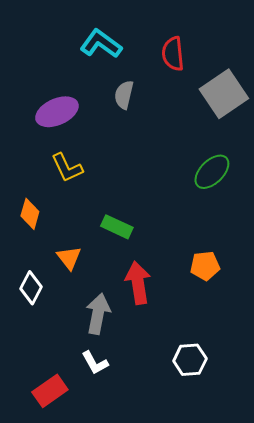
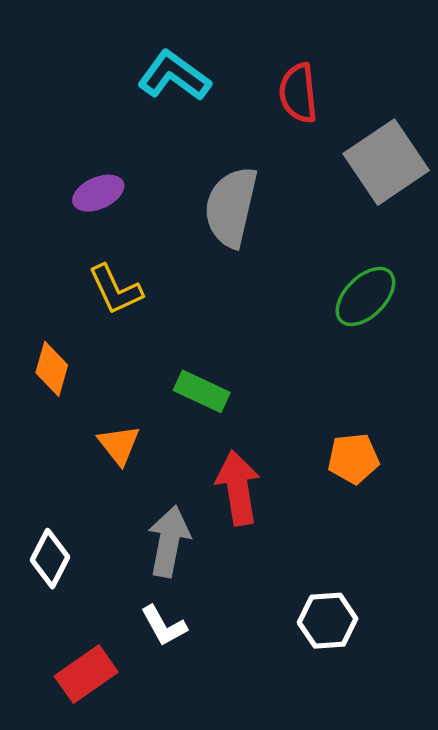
gray semicircle: (124, 95) -> (231, 207), moved, size x1.6
purple ellipse: (57, 112) -> (98, 193), size x0.7
white diamond: (31, 288) -> (50, 559), moved

